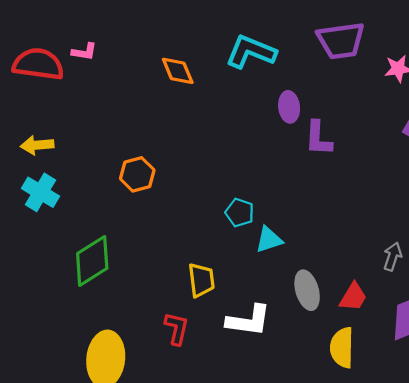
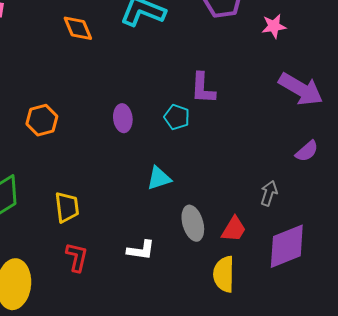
purple ellipse: (289, 107) -> (123, 118), moved
cyan pentagon: (240, 213) -> (177, 117), moved
yellow trapezoid: (201, 280) -> (67, 207), moved
white L-shape: (249, 321) -> (141, 250), size x0.7

